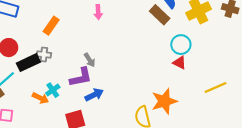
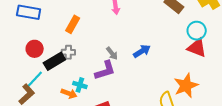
red triangle: (180, 63) -> (197, 48), size x1.5
cyan cross: (53, 90) -> (80, 85), turned -32
blue arrow: (94, 95) -> (142, 51), moved

